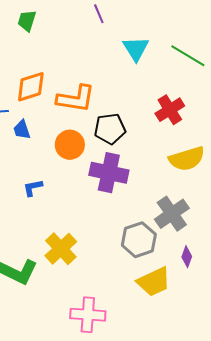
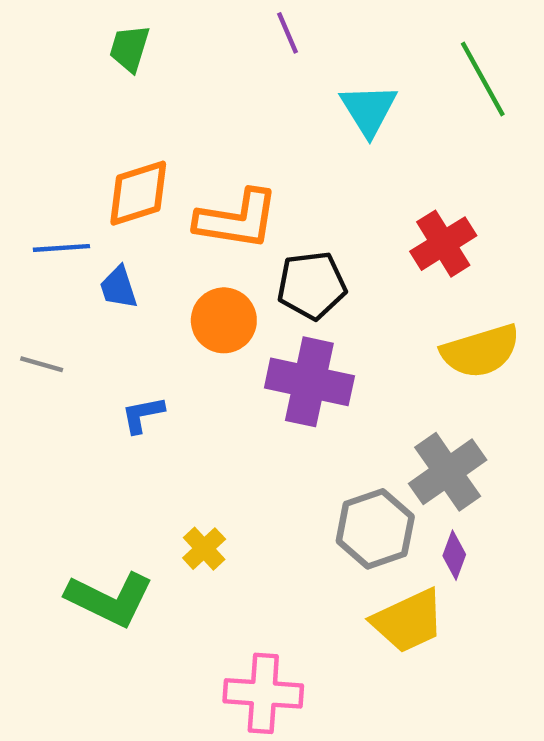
green line: (188, 56) -> (483, 79), moved, turned 30
yellow cross: (61, 249) -> (204, 549), size x0.6
purple diamond: (187, 257) -> (454, 555), moved

